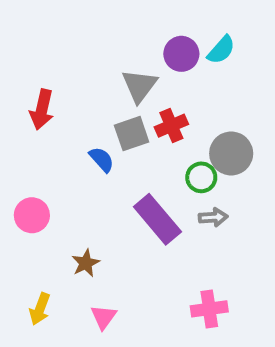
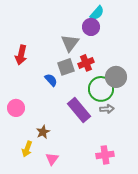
cyan semicircle: (221, 50) -> (97, 13), moved
green circle: (201, 177) -> (101, 89), size x1.6
yellow arrow: (40, 309) -> (27, 149), moved

